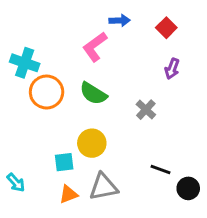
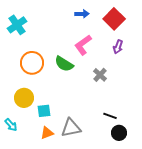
red square: (166, 28) -> (114, 19), size x1.5
pink L-shape: (95, 47) -> (83, 45), moved
cyan cross: (25, 63) -> (17, 25), moved, turned 36
yellow circle: (92, 143) -> (24, 98), moved
black circle: (188, 188) -> (119, 133), moved

